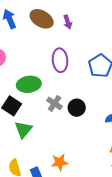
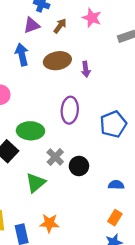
brown ellipse: (42, 19) -> (57, 61), turned -50
green triangle: (23, 130) -> (36, 183), moved

